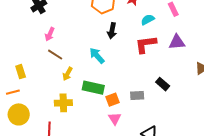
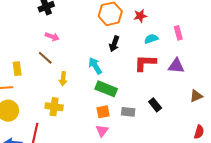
pink arrow: (50, 34) -> (52, 37), turned -104
brown line: (55, 55) -> (45, 58), moved
yellow arrow: (68, 74) -> (63, 79), turned -32
green rectangle: (93, 88) -> (106, 89), moved

